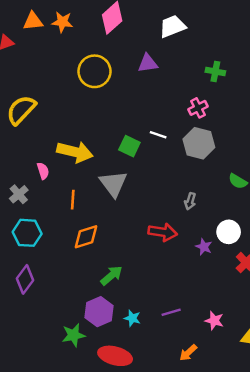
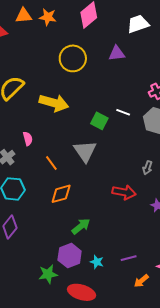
yellow arrow: (75, 152) -> (54, 103), moved
orange line: (73, 200) -> (51, 163), turned -42
orange arrow: (188, 353) -> (141, 281), moved

